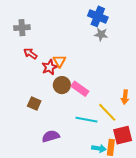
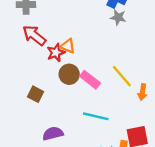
red arrow: (30, 54) -> (34, 35), size x1.5
orange triangle: (59, 61) -> (68, 46), turned -40
yellow line: (107, 112) -> (122, 76), moved

